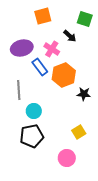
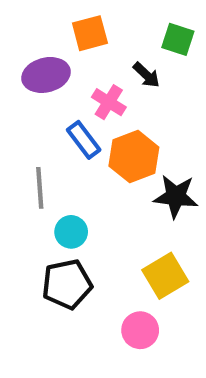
purple ellipse: (22, 48) -> (46, 75), moved
black star: (84, 94) -> (176, 196), size x1.5
yellow square: (79, 132) -> (165, 276), size x1.5

